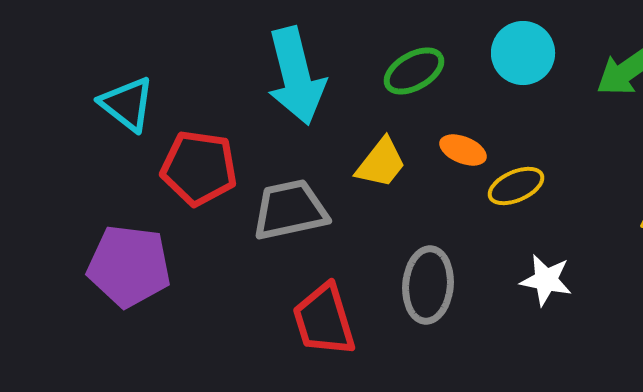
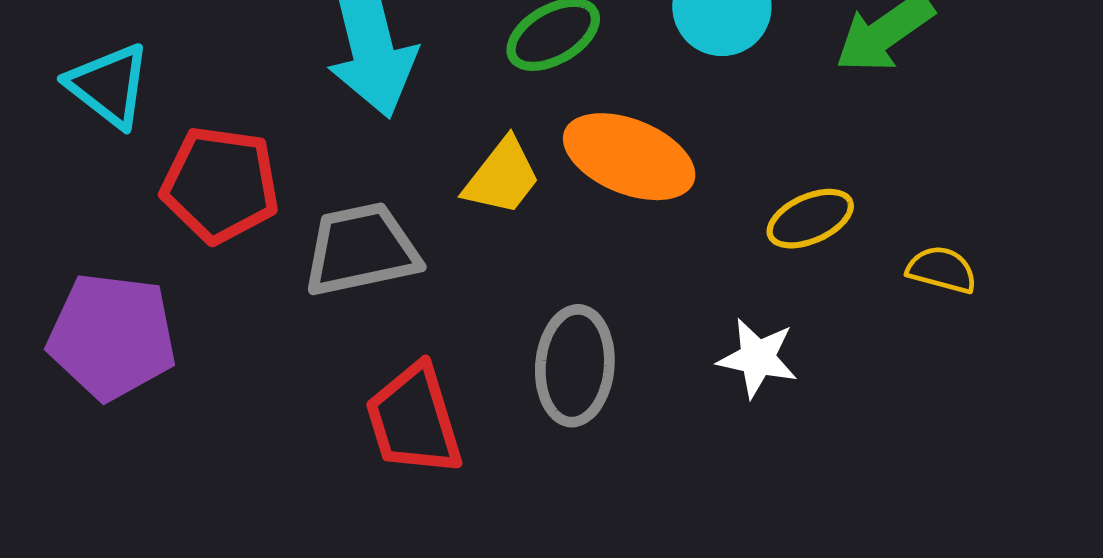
orange ellipse: (463, 150) -> (629, 157), size x1.8
yellow ellipse: (516, 186) -> (810, 219), moved

